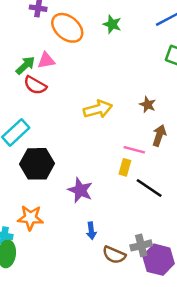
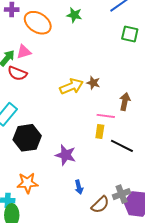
brown star: (148, 105) -> (93, 83), moved
brown semicircle: (114, 255) -> (100, 205), turned -60

